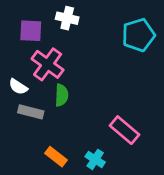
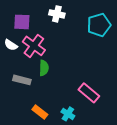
white cross: (67, 18) -> (57, 14), moved
white semicircle: (18, 87) -> (11, 45), moved

